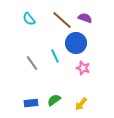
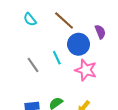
purple semicircle: (85, 18) -> (100, 32), moved, turned 48
pink star: (83, 68) -> (86, 70), size x1.5

